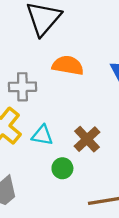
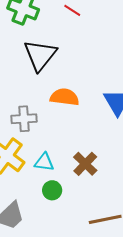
green circle: (62, 168) -> (52, 190), moved

